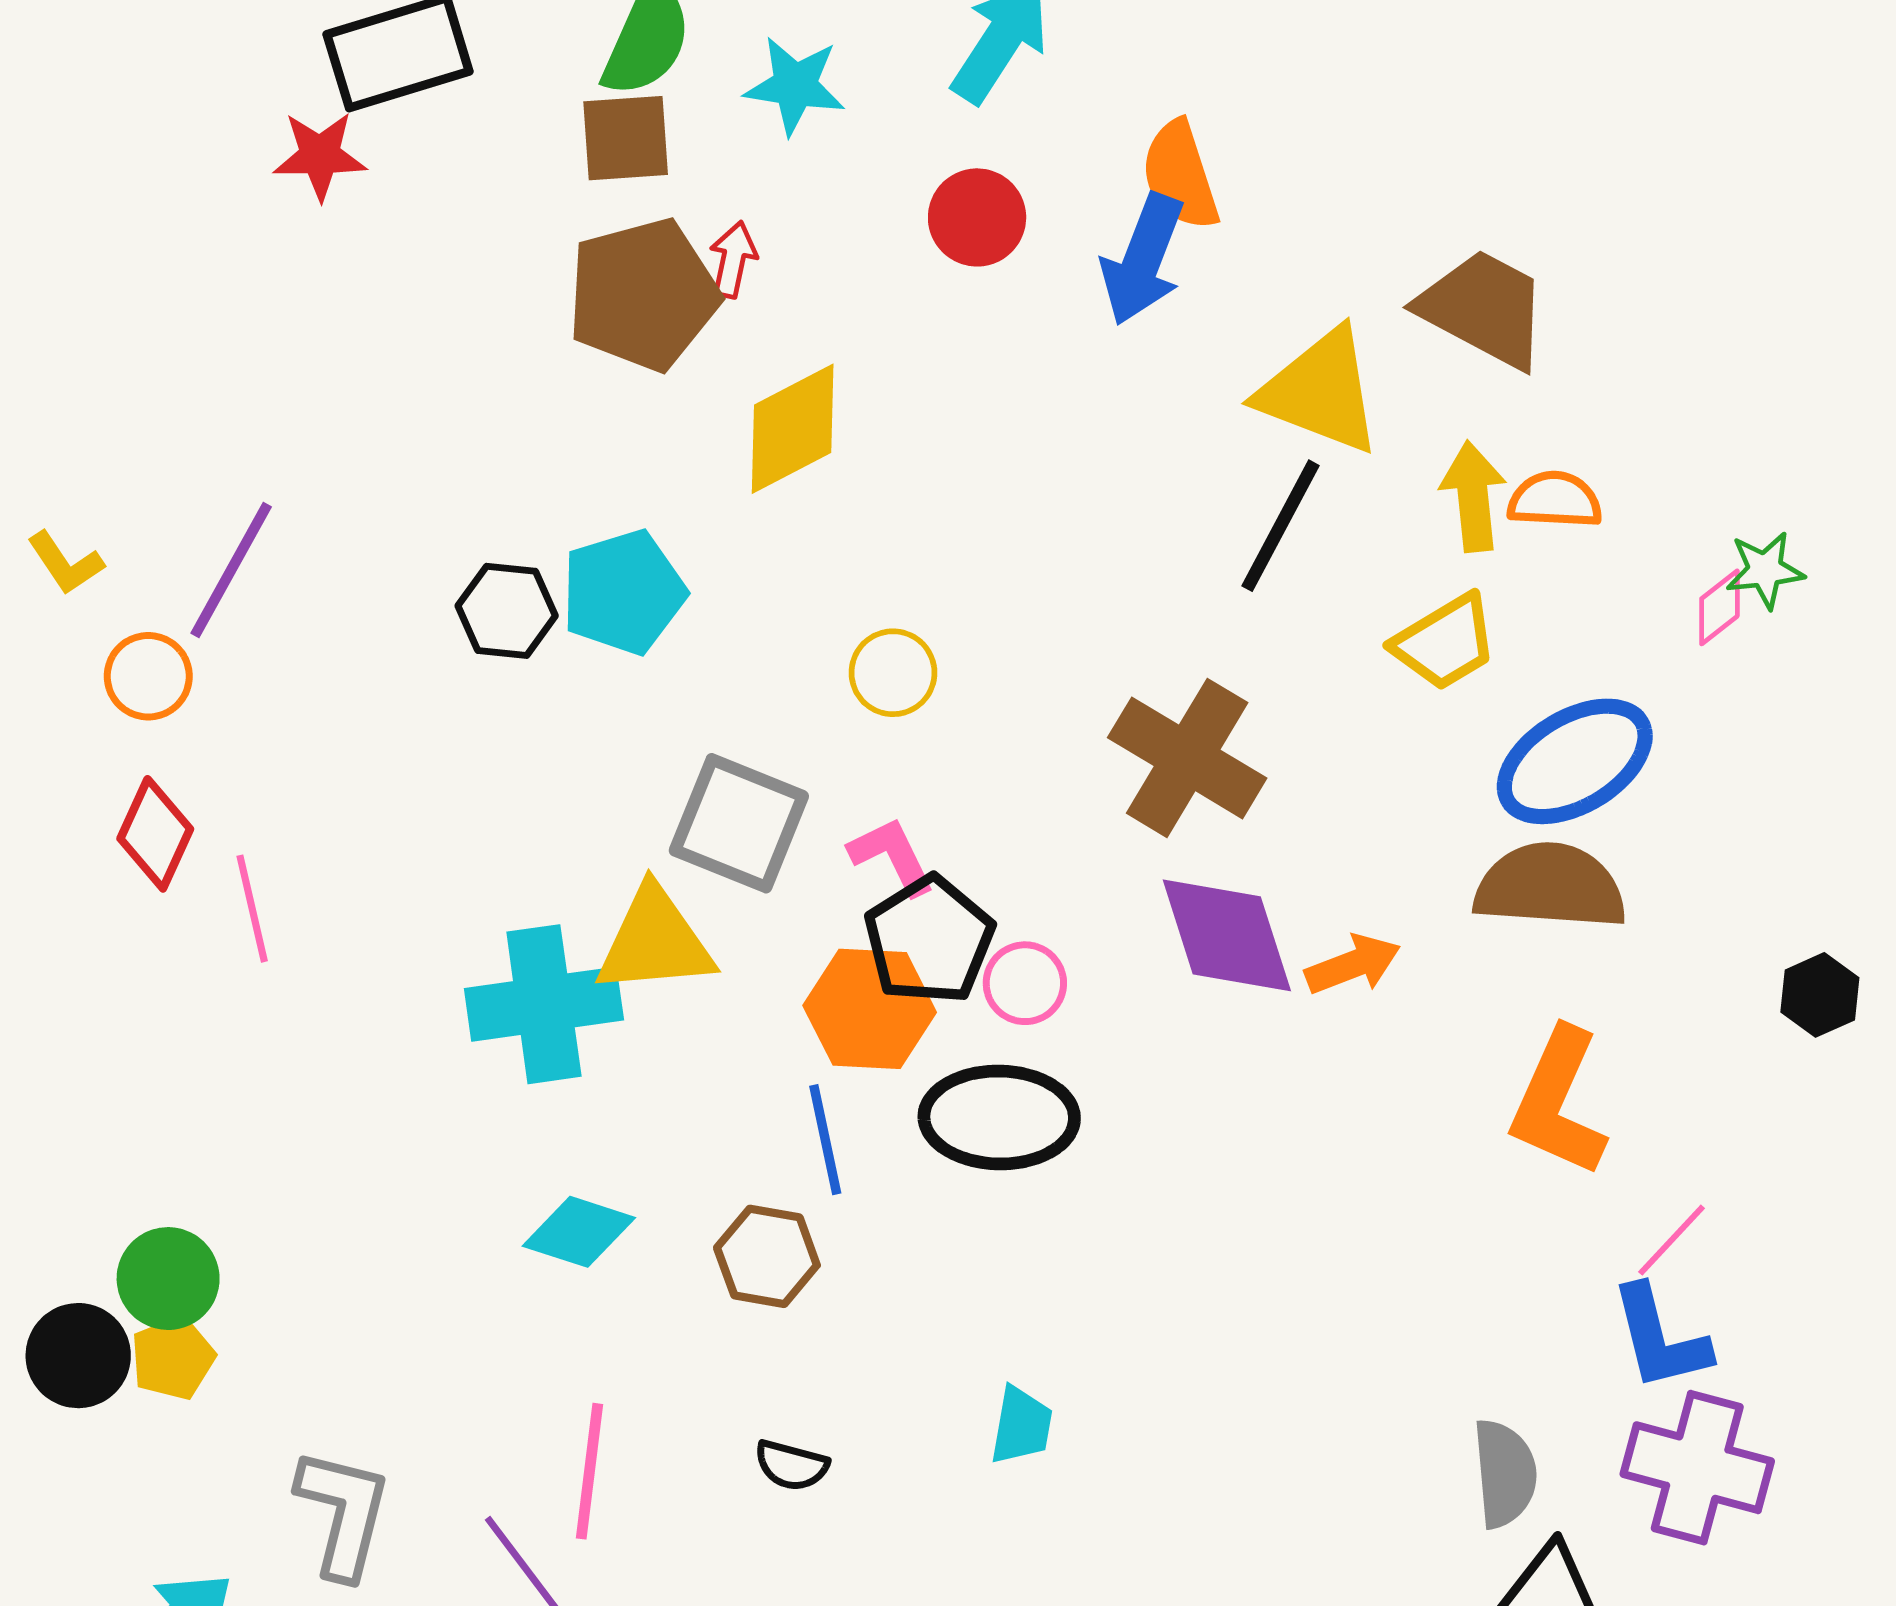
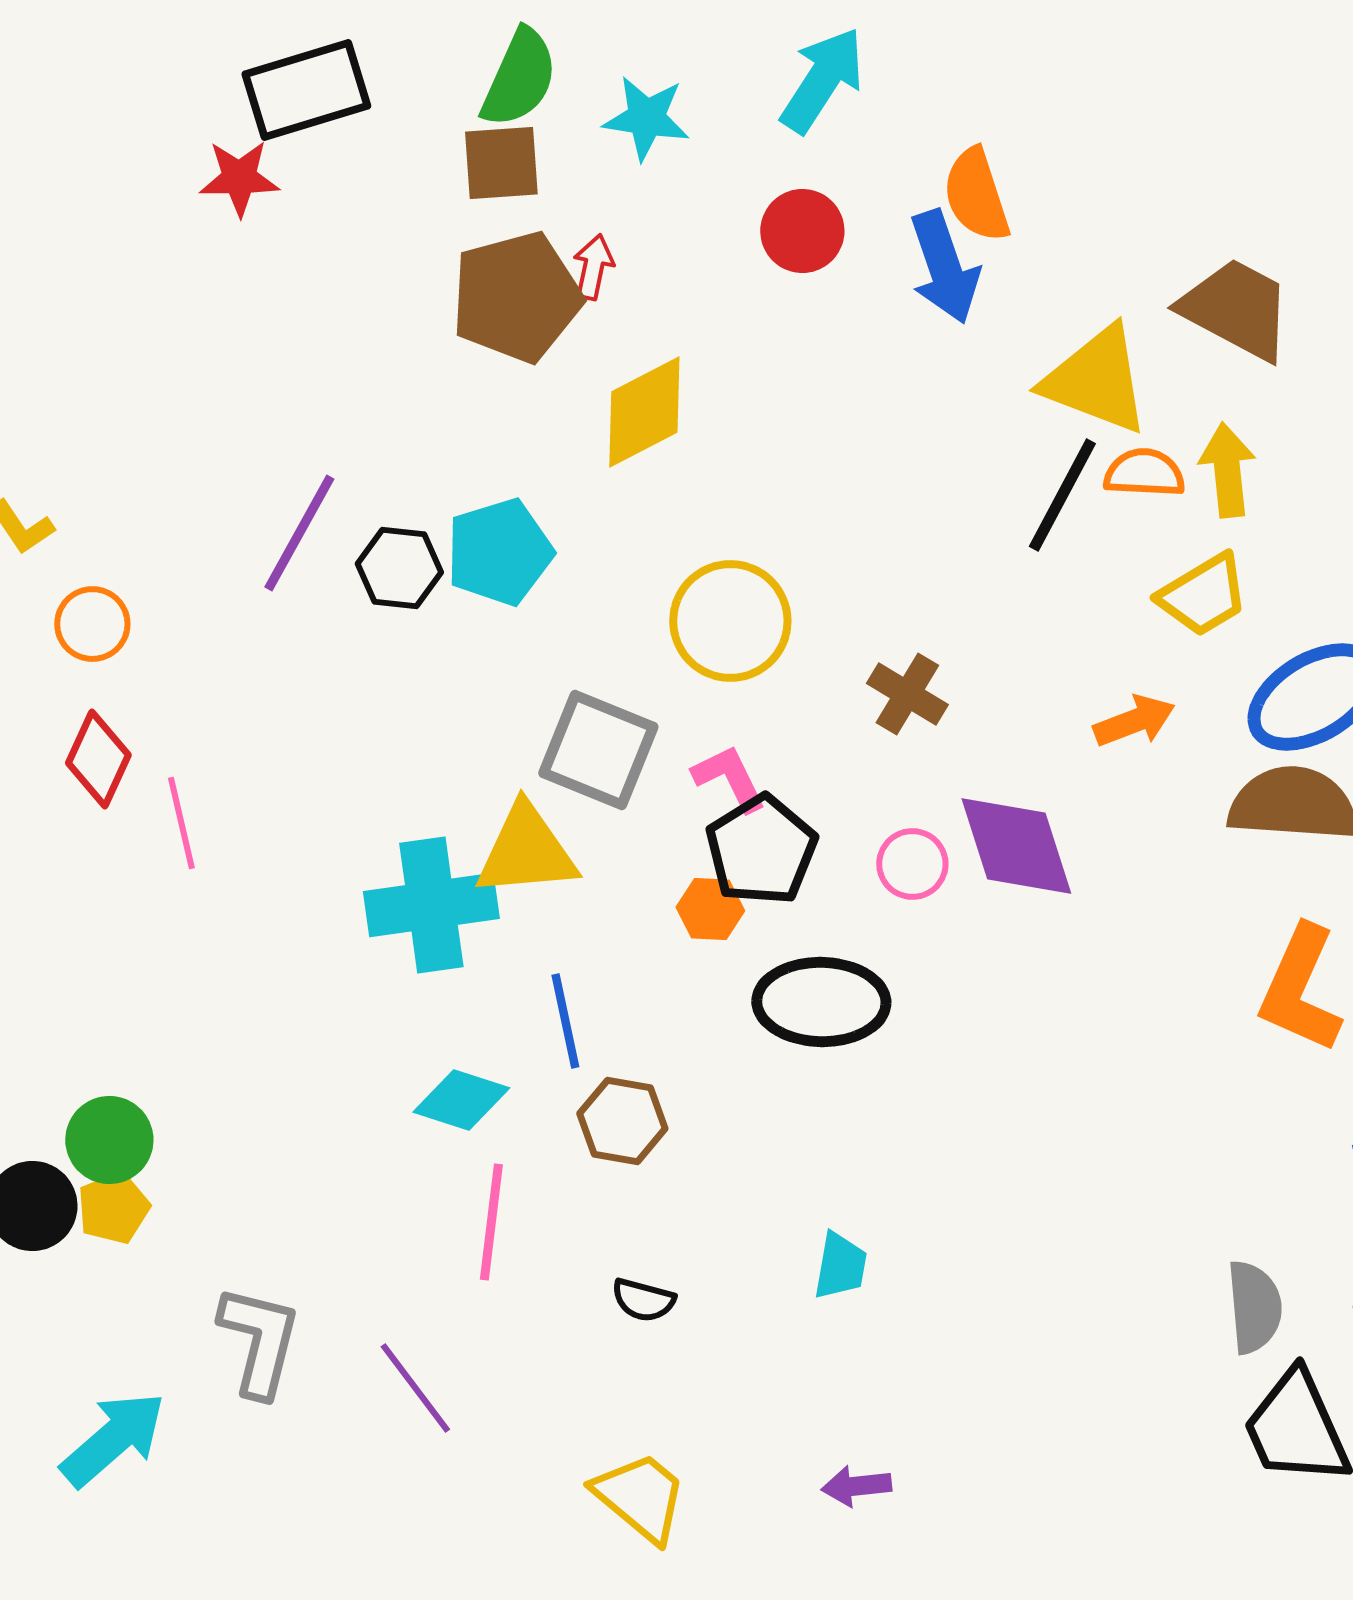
blue arrow: (1143, 259) -> (944, 267), turned -40
orange semicircle: (1555, 500) -> (1144, 473), moved
purple line: (231, 570) -> (299, 533), moved
yellow circle: (893, 673) -> (730, 621), size x1.6
brown cross: (1187, 758) -> (907, 694), moved, size x0.6
orange arrow: (1353, 965) -> (1134, 721), moved
pink circle: (1025, 983) -> (912, 864), moved
orange hexagon: (870, 1009) -> (710, 909), size x0.6
blue line: (825, 1140) -> (565, 1021), moved
pink line: (589, 1471) -> (491, 1222), moved

